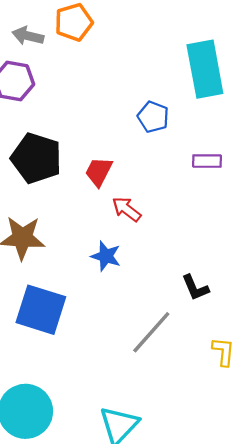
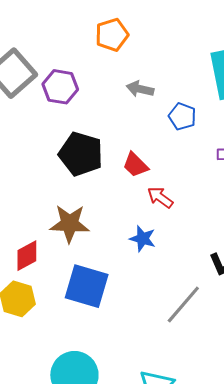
gray arrow: (28, 36) -> (140, 89), moved
red trapezoid: (99, 172) -> (135, 165), turned -72

